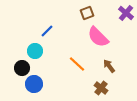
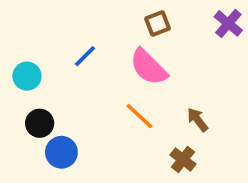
pink semicircle: (98, 37) -> (148, 67), moved
cyan circle: (35, 51) -> (27, 76), moved

